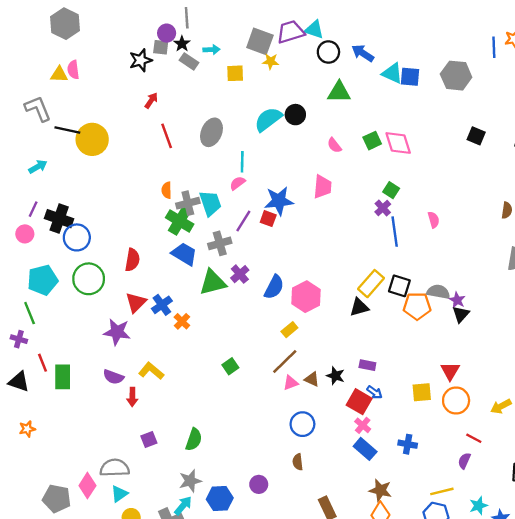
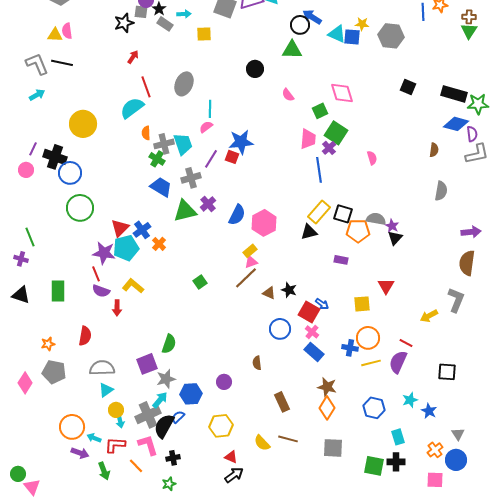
black circle: (328, 52) -> (300, 25), moved
yellow star: (271, 61) -> (362, 24), moved
cyan semicircle: (268, 119) -> (132, 108), moved
black line: (67, 130) -> (62, 63), moved
yellow circle: (92, 139) -> (83, 124), moved
green square: (372, 141) -> (320, 111), moved
cyan arrow: (38, 167) -> (37, 95), moved
pink trapezoid: (323, 187) -> (308, 139), moved
green square: (391, 190) -> (336, 133), size x1.6
green cross: (180, 221) -> (157, 159), size x0.7
blue line: (395, 232) -> (319, 170), moved
red semicircle: (132, 260) -> (85, 336), moved
cyan pentagon: (43, 280) -> (126, 248), moved
red line: (43, 363) -> (96, 274), moved
purple rectangle: (367, 365) -> (341, 260), moved
pink triangle: (291, 383) -> (251, 262), moved
orange circle: (456, 401) -> (368, 338), moved
blue circle: (302, 424) -> (280, 329), moved
orange star: (27, 429) -> (48, 344), moved
purple square: (149, 439) -> (147, 364), moved, size x1.5
purple semicircle: (464, 461) -> (398, 362), size x1.6
pink diamond: (87, 486) -> (25, 383), moved
yellow line: (442, 491) -> (371, 363), moved
gray pentagon: (57, 499) -> (54, 372), moved

